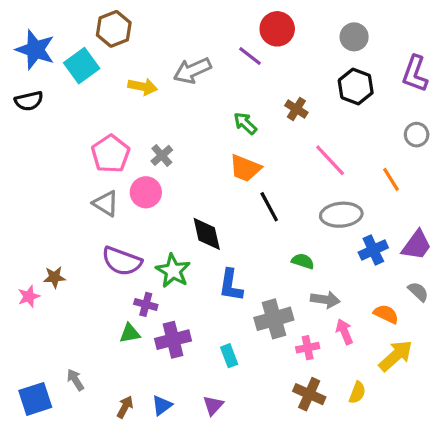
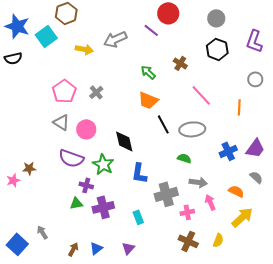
orange line: (391, 179) -> (239, 107), turned 35
pink circle: (146, 192) -> (86, 129), moved
gray ellipse: (341, 215) -> (192, 129), moved
blue square: (35, 399) -> (17, 244), turned -30

